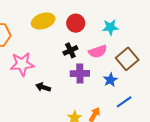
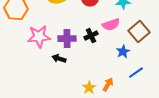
black cross: (70, 50) -> (91, 36), moved
purple cross: (80, 74) -> (67, 39), moved

